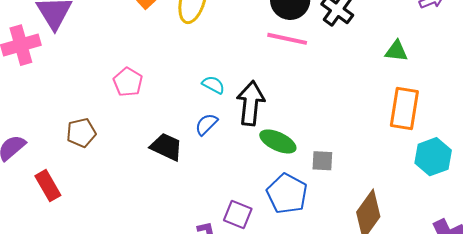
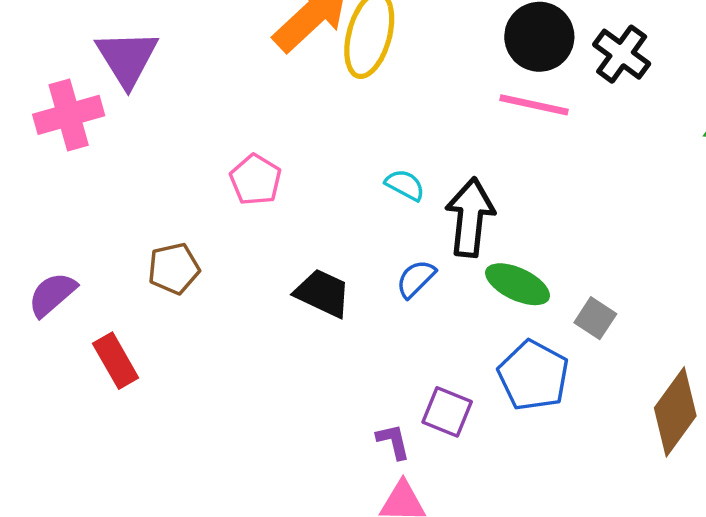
blue semicircle: (206, 124) -> (416, 279), moved
gray square: (322, 161) -> (595, 318), turned 30

